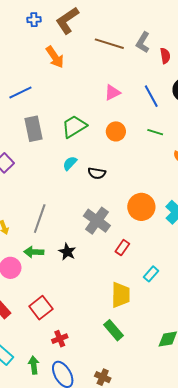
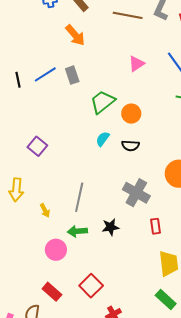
gray rectangle: (33, 129) -> (72, 75), moved, size x0.7
orange circle: (116, 131) -> (131, 114), moved
red rectangle: (122, 248) -> (156, 226), moved, turned -35
black star: (67, 252) -> (110, 227), turned -30

